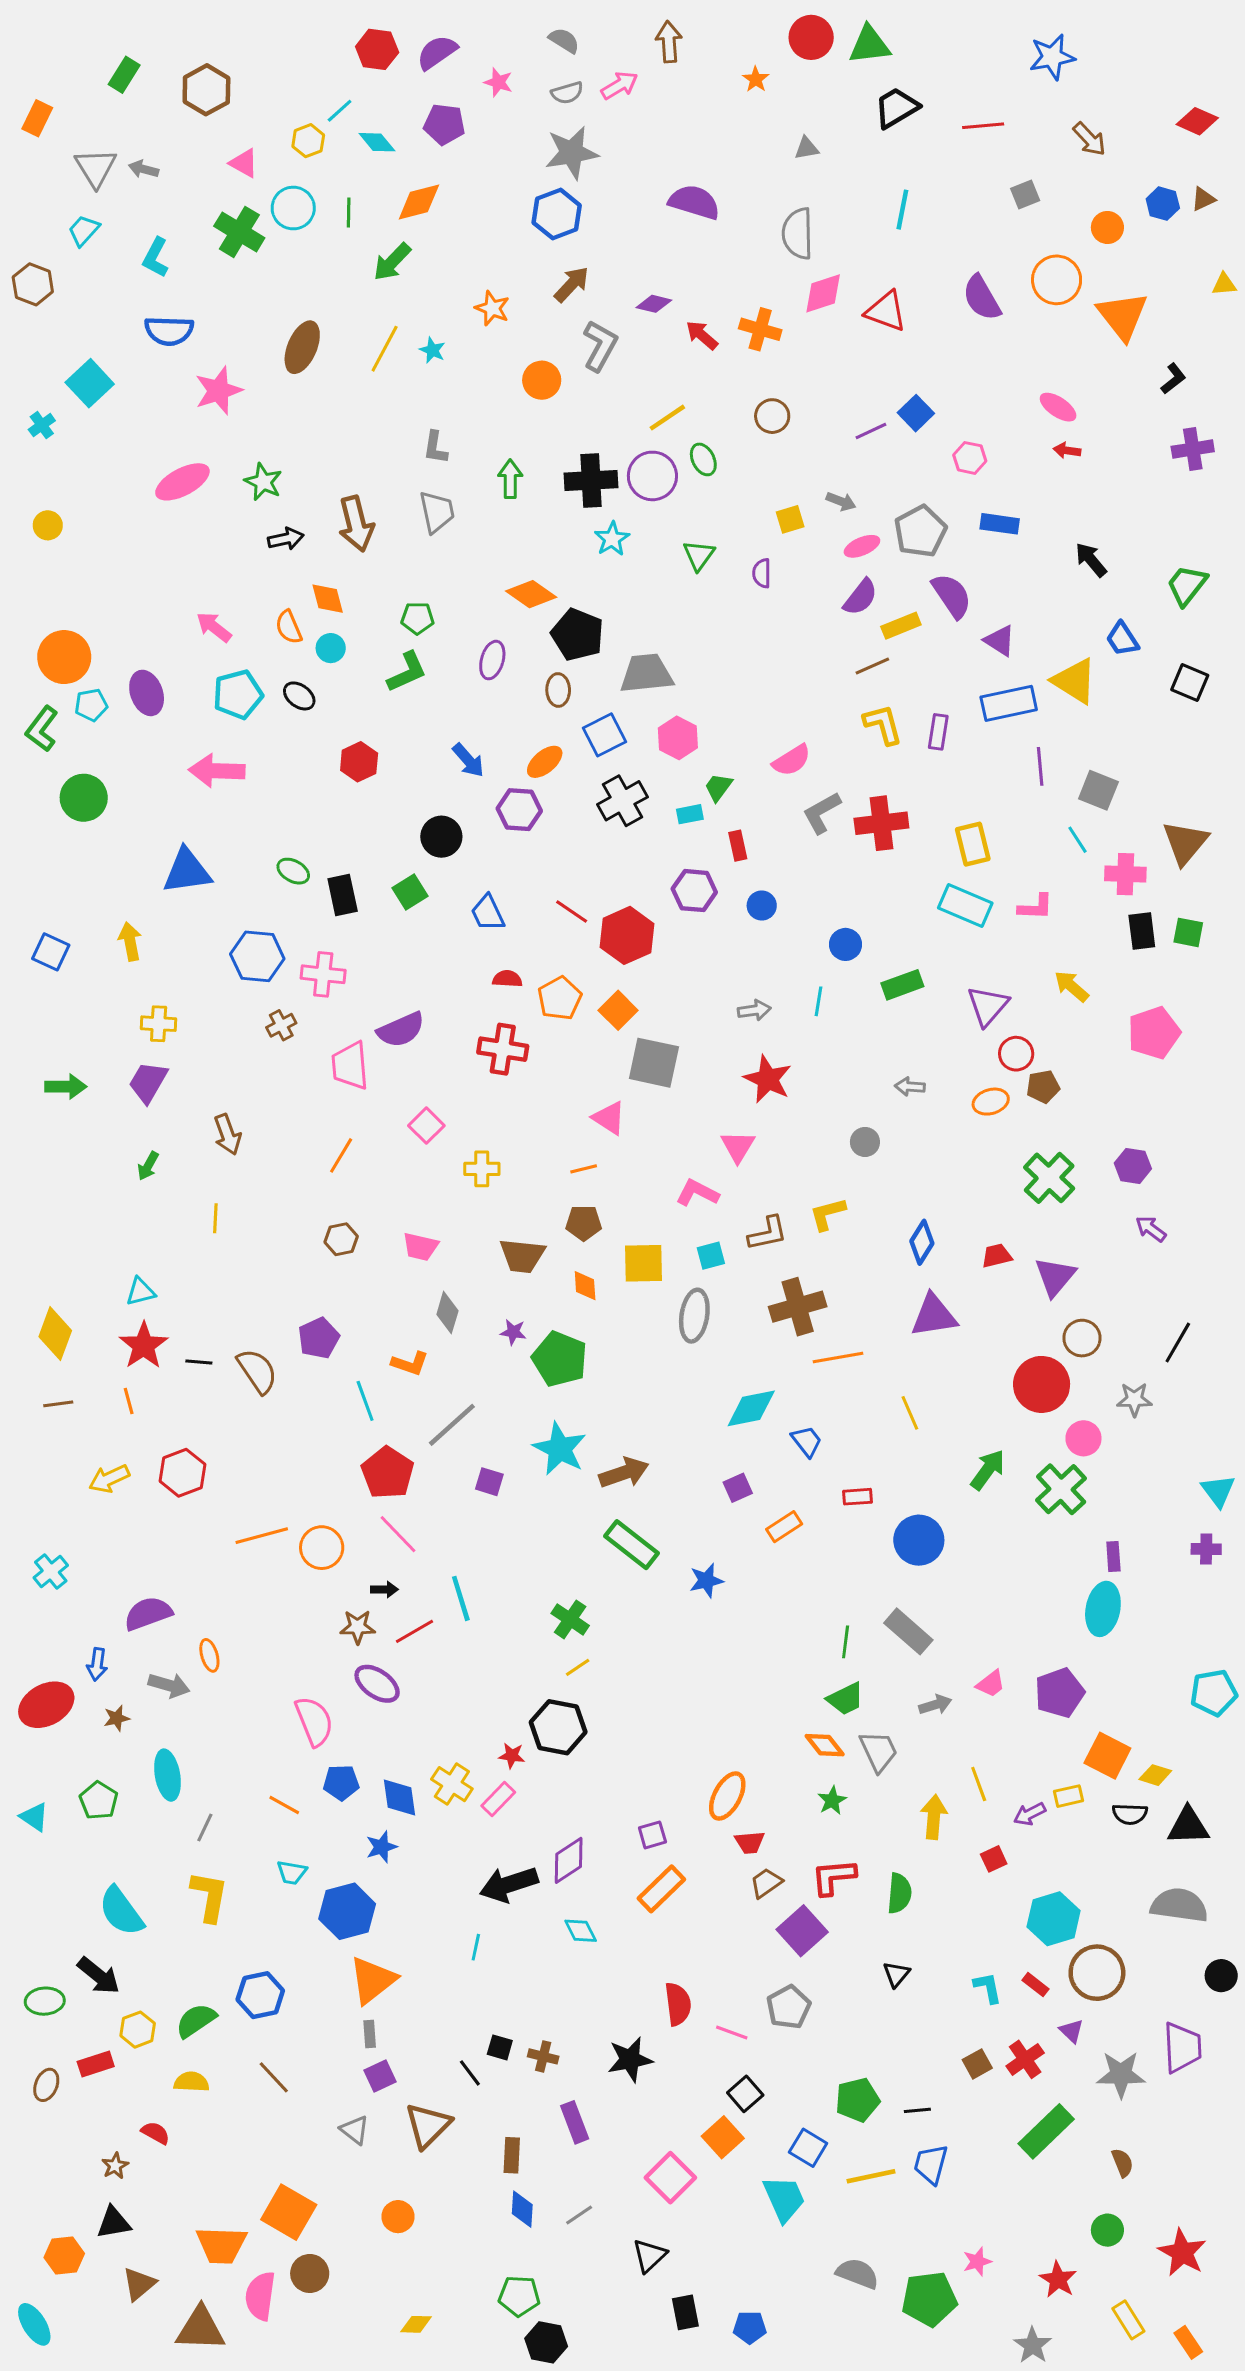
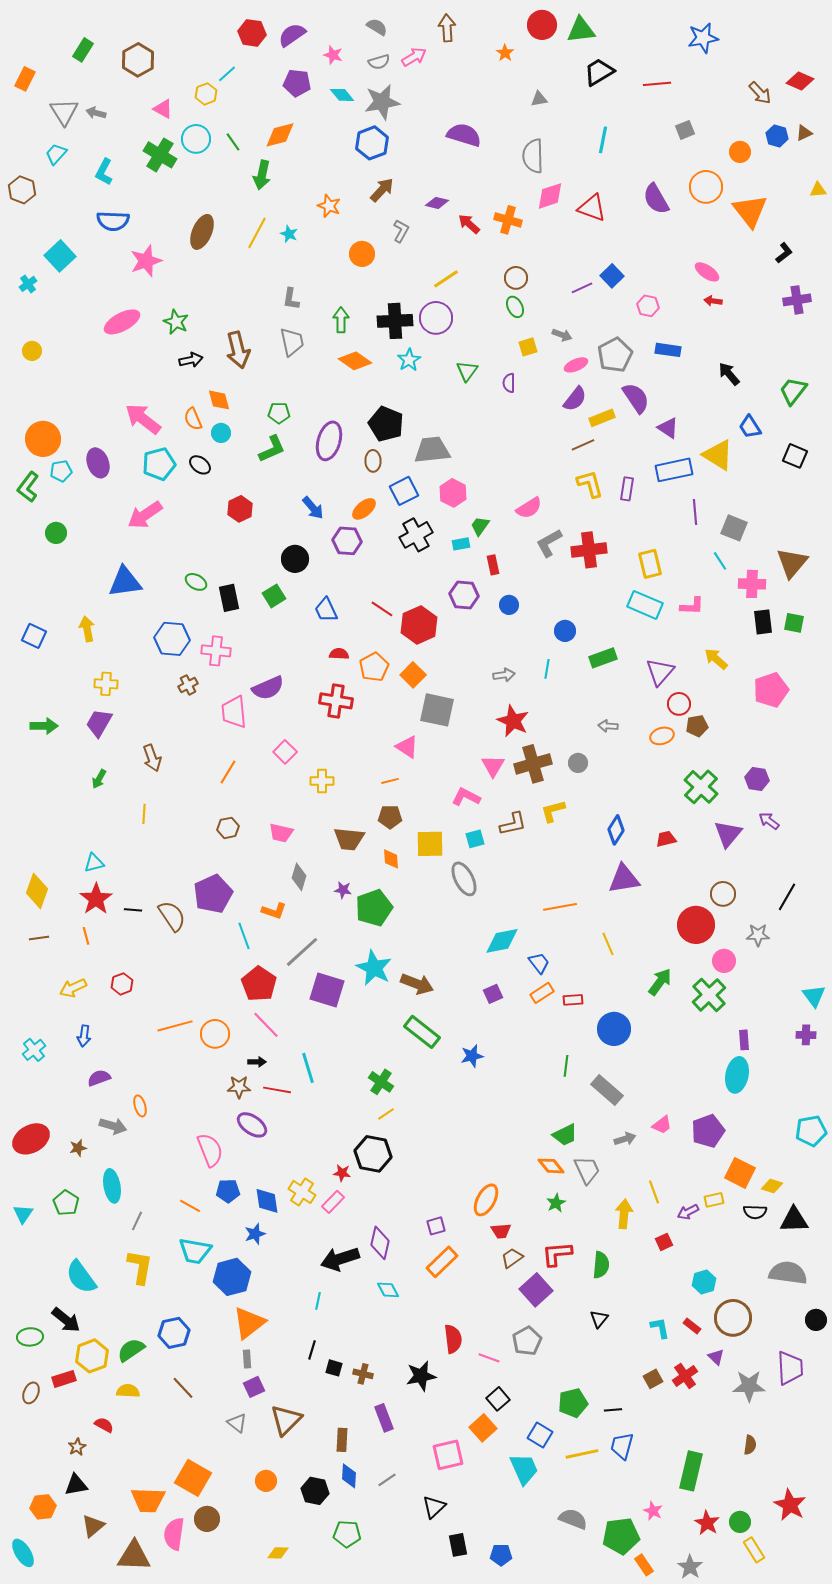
brown arrow: (1089, 139) -> (760, 93), moved
cyan diamond: (377, 142) -> (342, 95), moved
green line: (349, 213) -> (233, 142), turned -36
green arrow: (392, 262) -> (262, 175), turned -32
gray L-shape: (600, 346) -> (401, 231), size x0.7
green ellipse: (703, 459) -> (515, 307), moved
orange diamond: (531, 594) -> (355, 361), moved
pink arrow: (214, 627) -> (143, 419), size x1.5
purple ellipse: (492, 660) -> (329, 441), size x1.5
pink arrow: (217, 771) -> (145, 515), turned -36
green circle: (84, 798) -> (56, 533), size x0.7
purple triangle: (1055, 1277) -> (728, 834), moved
brown cross: (798, 1307) -> (533, 764), moved
gray ellipse: (694, 1316) -> (464, 879), turned -36
purple pentagon: (319, 1338) -> (213, 894), size x1.4
green pentagon: (560, 1359) -> (374, 908), turned 30
red hexagon: (182, 1473) -> (122, 984), size x0.7
brown arrow: (624, 1473) -> (417, 984), turned 40
purple square: (489, 1482) -> (327, 990), size x1.8
orange rectangle: (784, 1527) -> (542, 993), moved
purple semicircle: (148, 1613) -> (99, 1078), size x0.7
red line: (414, 1631) -> (277, 1090), turned 40
green line: (846, 1642) -> (566, 1066), moved
blue arrow: (97, 1664) -> (84, 1036), moved
cyan triangle: (34, 1817) -> (23, 1214), turned 30
purple diamond: (569, 1860) -> (380, 1243), turned -44
cyan trapezoid: (292, 1872) -> (195, 1251), size x1.6
cyan hexagon: (1054, 1919) -> (704, 1282), size x0.7
yellow hexagon: (138, 2030) -> (92, 1356), size x1.4
black line: (470, 2073) -> (312, 1350), moved, turned 54
green rectangle: (1046, 2131) -> (691, 1471), moved, turned -33
brown semicircle: (1122, 2163) -> (750, 1445), turned 30
pink square: (670, 2178) -> (448, 1455), turned 32
green circle: (1107, 2230) -> (740, 1522), moved
pink star: (977, 2262) -> (653, 1511), turned -30
black hexagon: (546, 2342) -> (315, 1491), moved
orange rectangle: (1188, 2342) -> (644, 1565), moved

